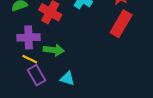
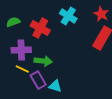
purple rectangle: (37, 75) -> (38, 80), moved

